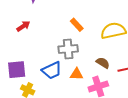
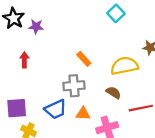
red arrow: (23, 26) -> (24, 60), turned -56
brown semicircle: (103, 63) -> (113, 93), moved

